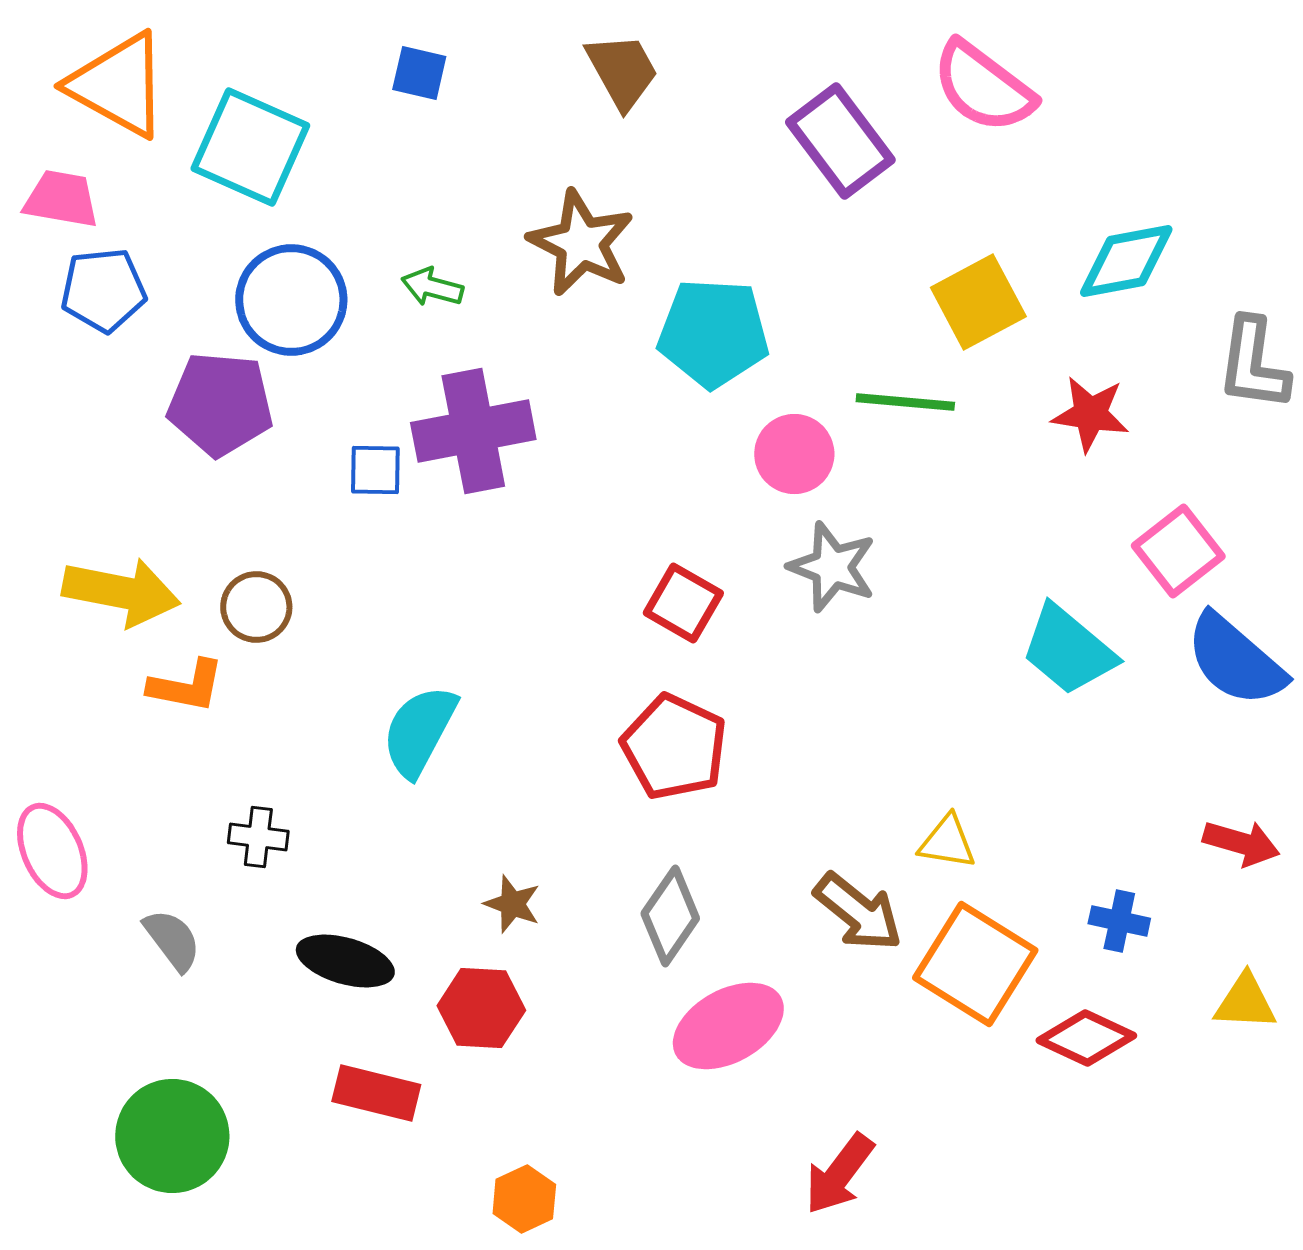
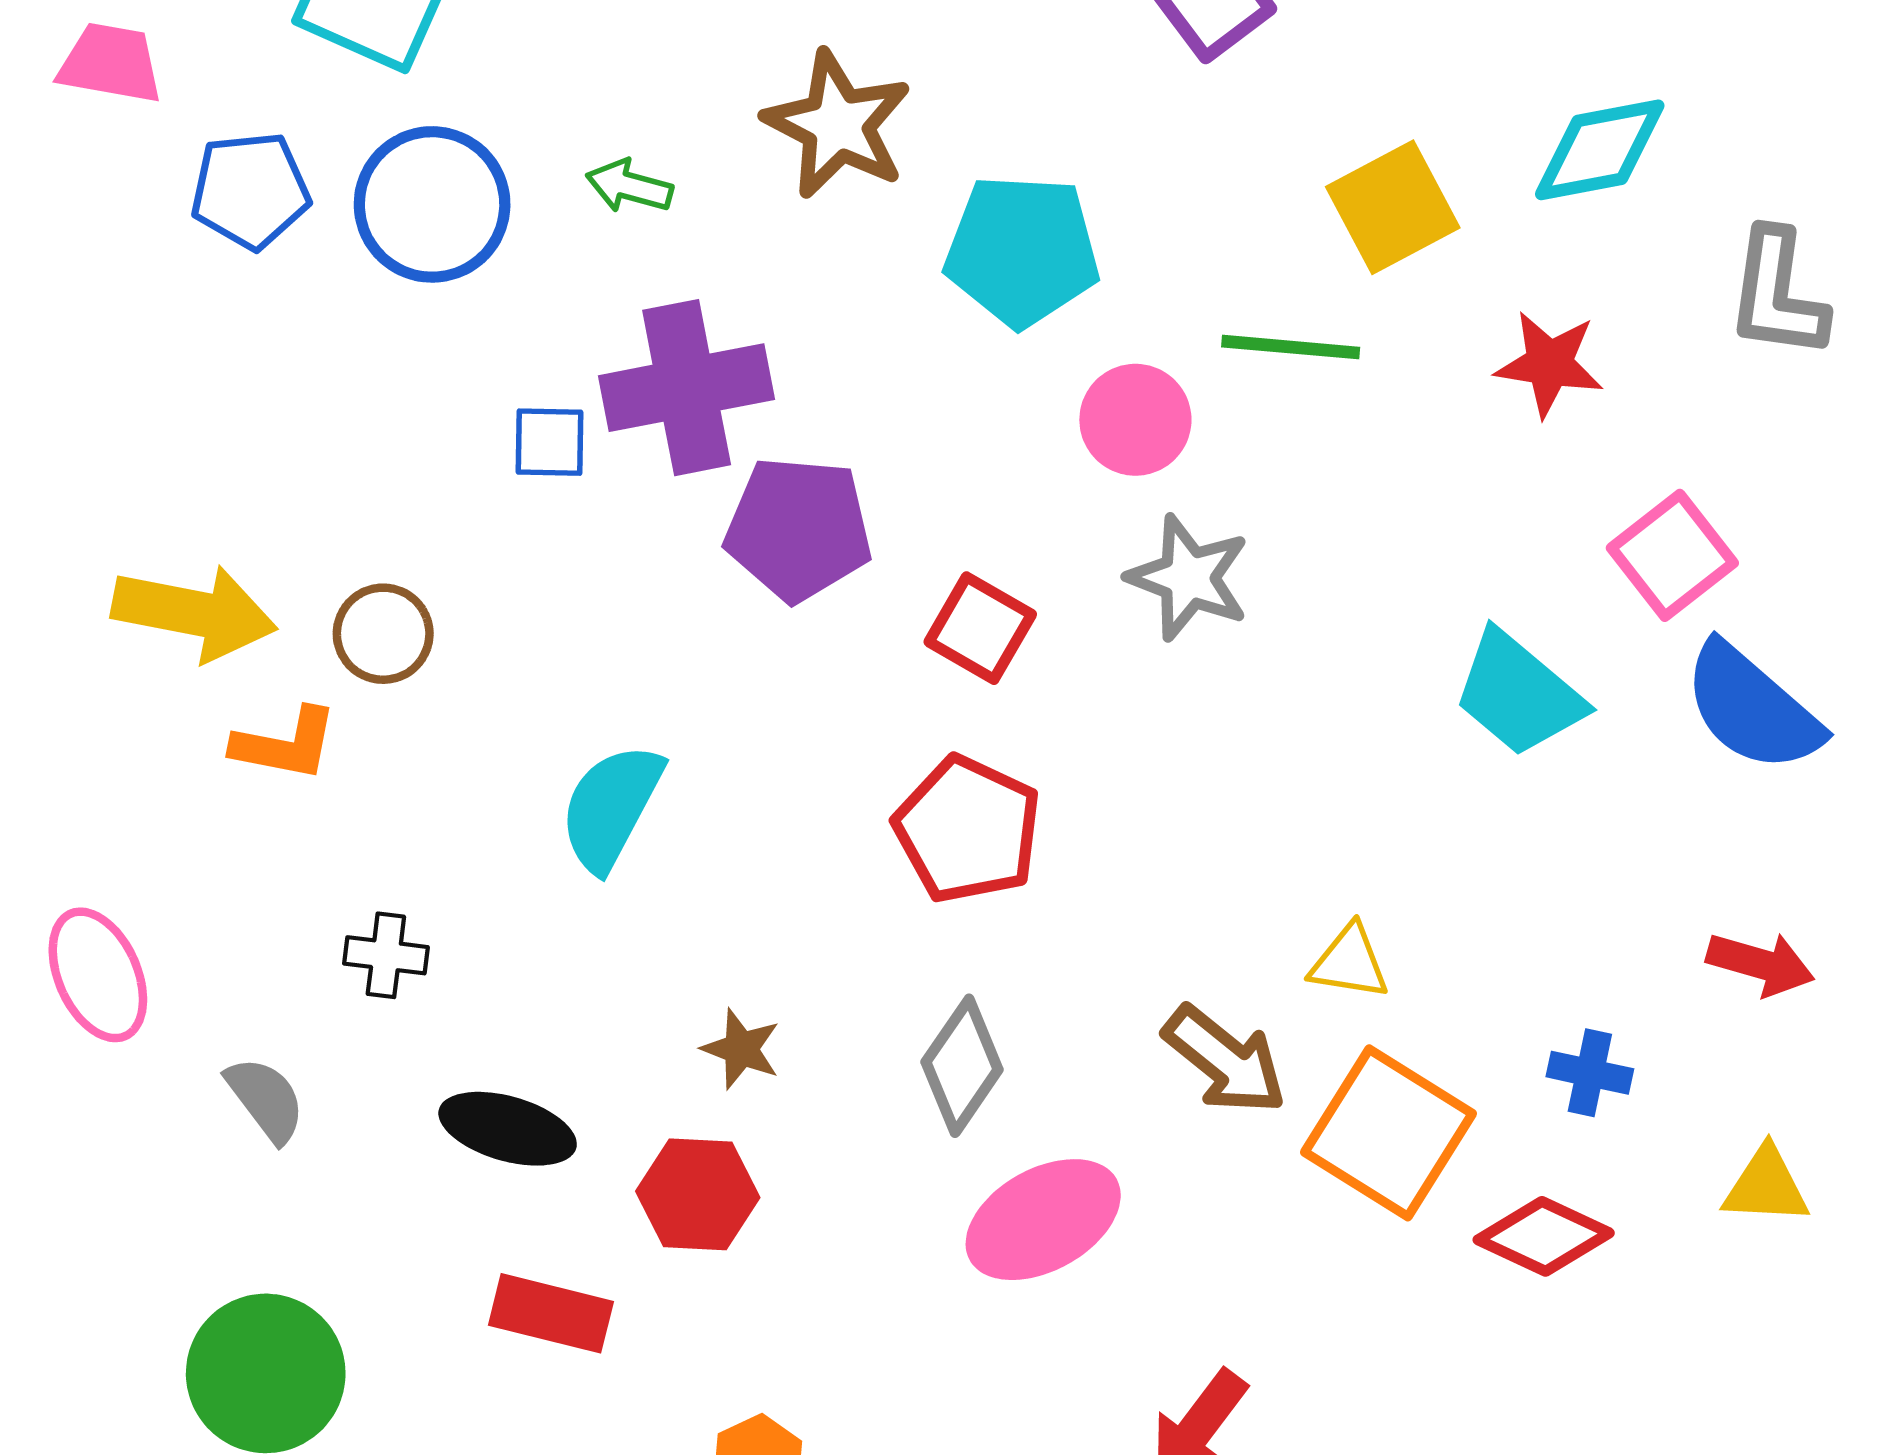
blue pentagon: (103, 290) -> (250, 190), moved
purple pentagon: (220, 404) -> (798, 529), moved

